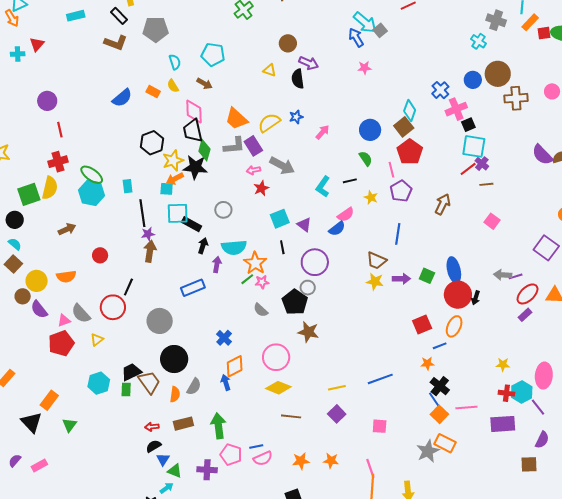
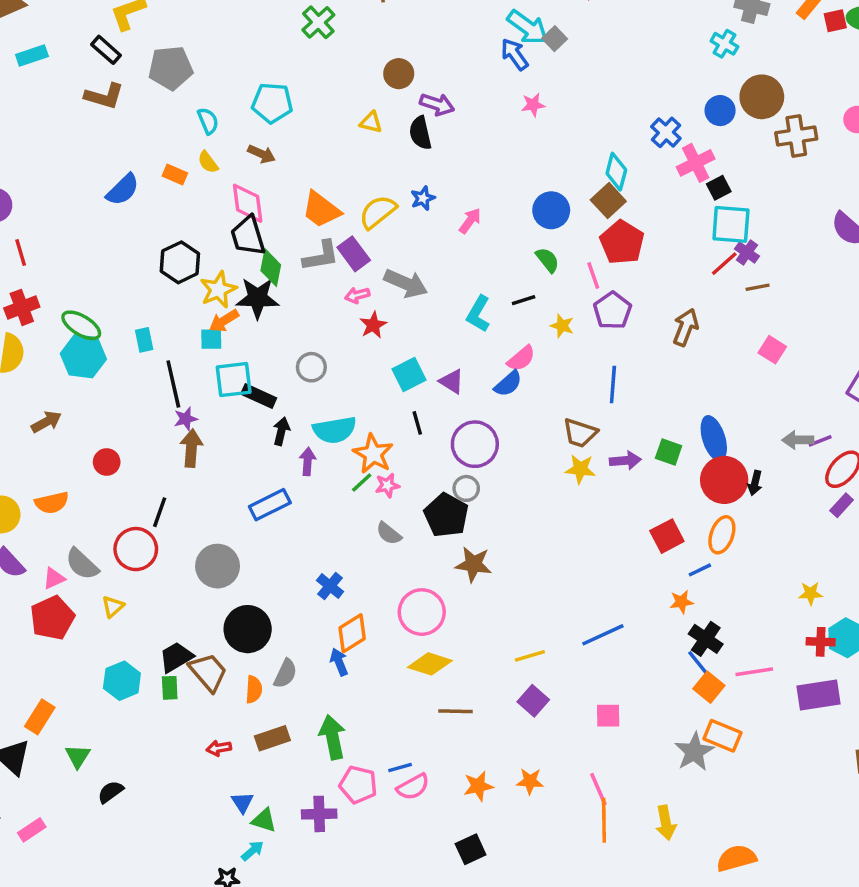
black semicircle: (154, 446) -> (111, 792), moved

